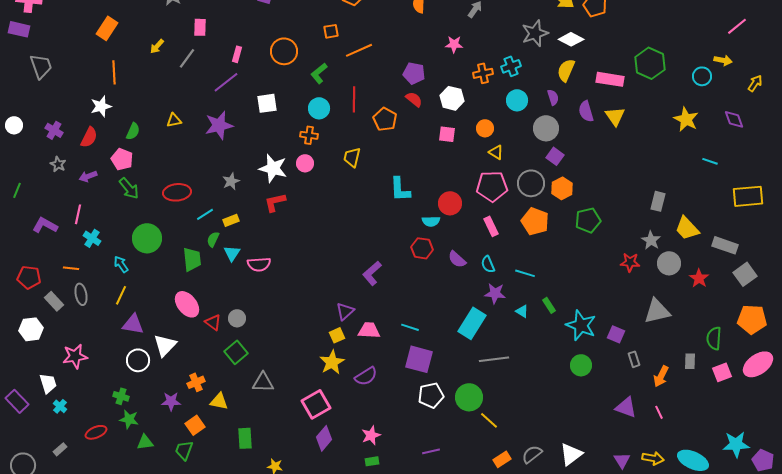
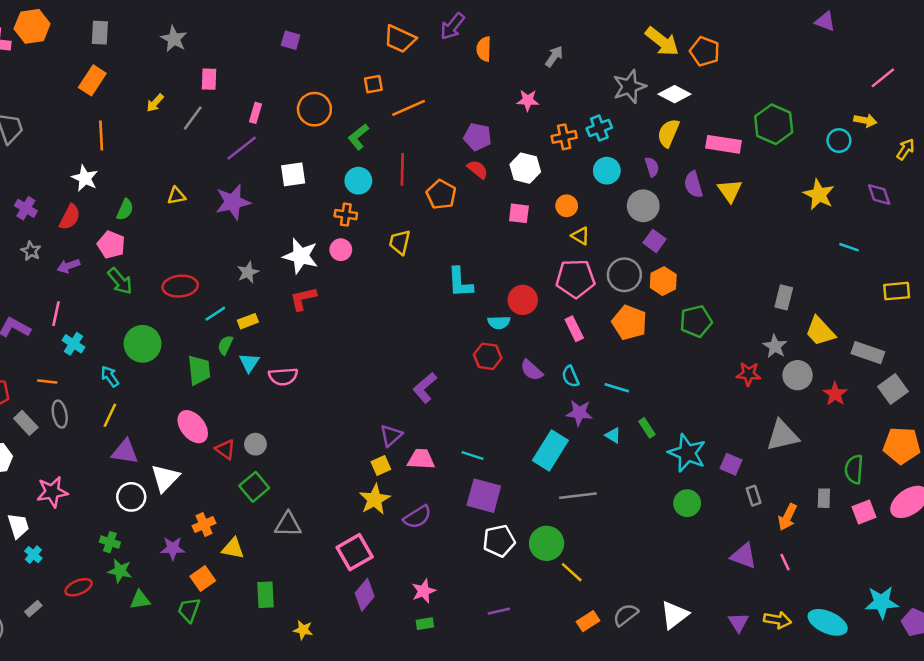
white star: (101, 106) -> (85, 178), turned -30
yellow rectangle: (748, 196) -> (897, 291), size x0.7

